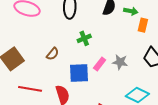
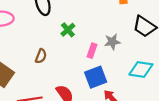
blue square: (79, 73) -> (96, 77), moved

